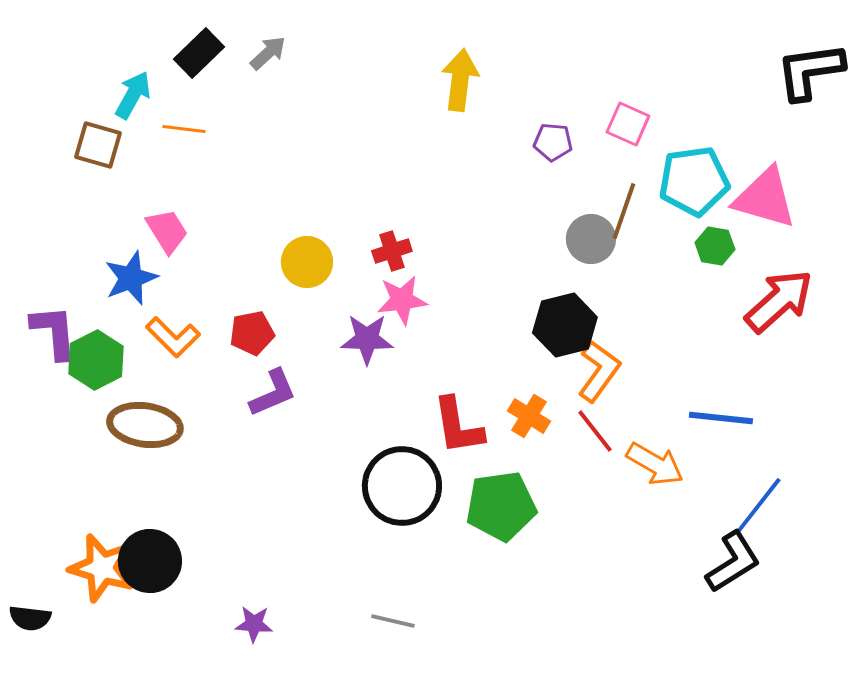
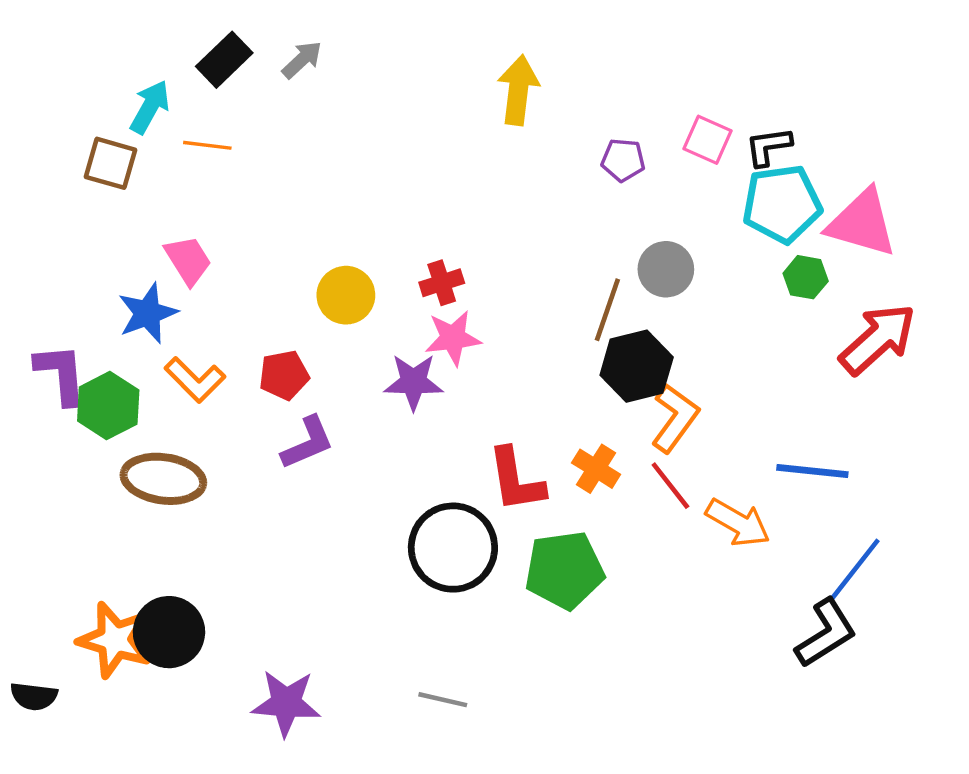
black L-shape: (810, 71) -> (768, 146), moved, size x0.6
brown line: (624, 211) -> (607, 310), moved
purple star: (254, 624) -> (286, 703), size x1.6

